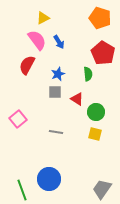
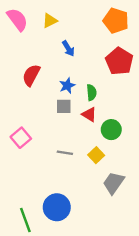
pink semicircle: (37, 40) -> (17, 19), moved
green semicircle: (88, 74) -> (92, 92), moved
yellow square: (95, 134) -> (96, 155), moved, turned 32
gray trapezoid: (102, 189) -> (114, 183), moved

